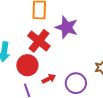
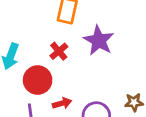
red cross: (39, 41) -> (59, 51), size x0.6

